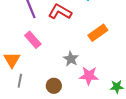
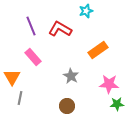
pink star: (89, 76) -> (109, 84), moved
brown circle: (54, 86) -> (67, 106), moved

